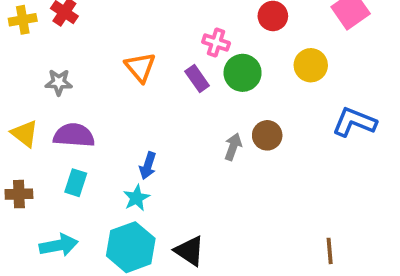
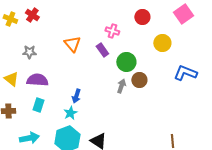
yellow cross: (23, 20) -> (10, 19), turned 32
green circle: (243, 73) -> (126, 62), moved

